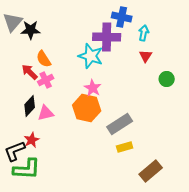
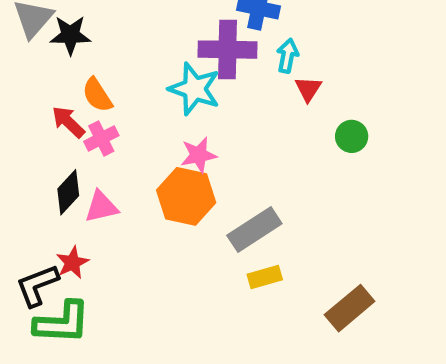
cyan arrow: (144, 33) -> (287, 56), moved
pink star: (93, 88) -> (199, 155), turned 30
brown rectangle: (151, 171) -> (350, 308), moved

